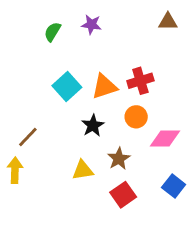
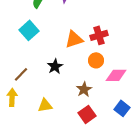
cyan square: (67, 87) -> (29, 30), moved
black star: (93, 125) -> (55, 66), moved
yellow triangle: (83, 170) -> (45, 105), moved

